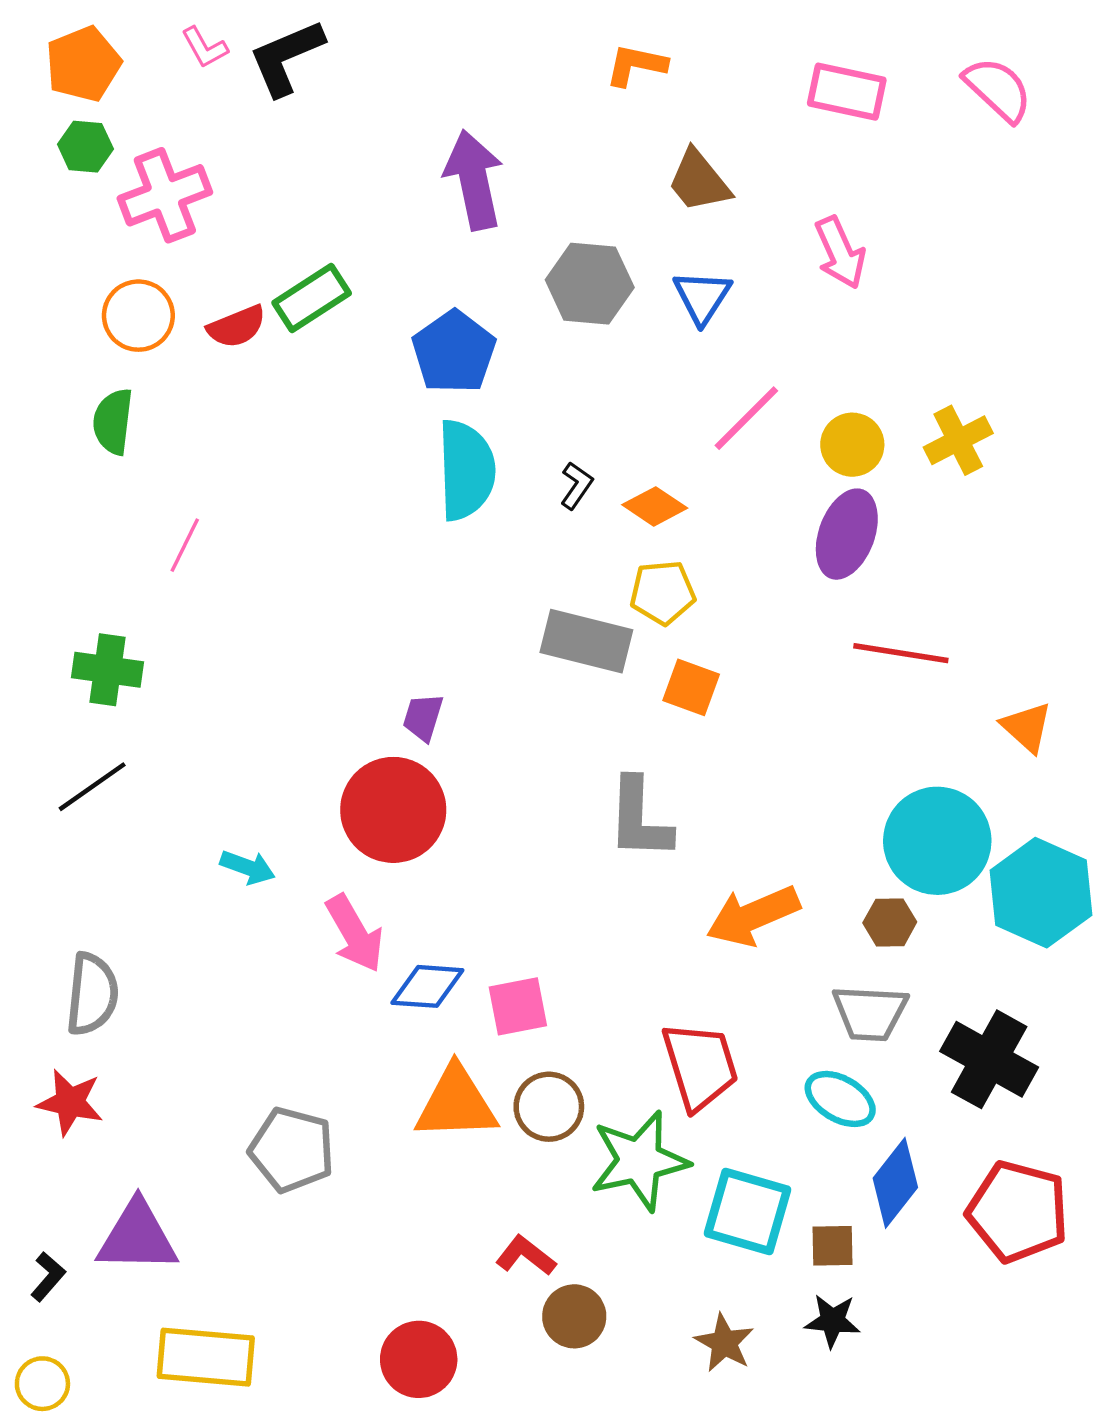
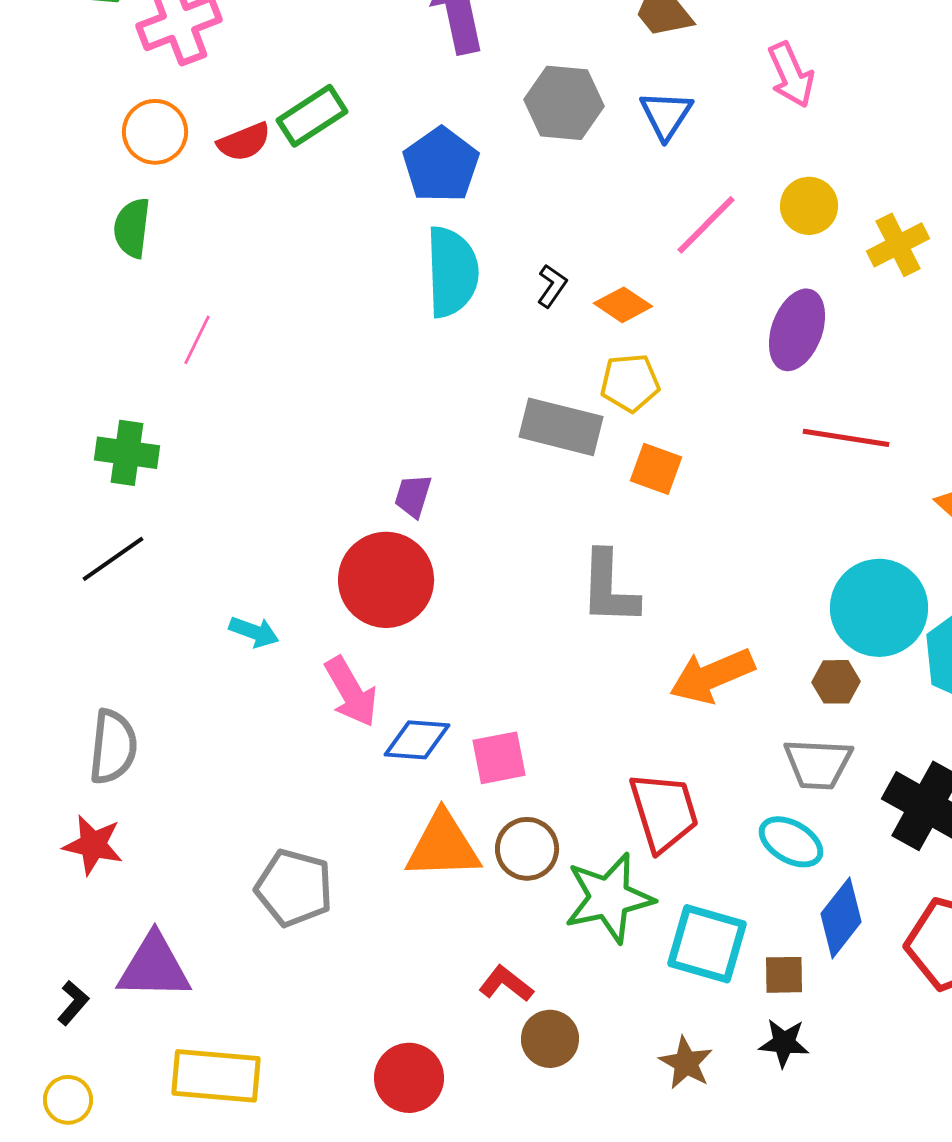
yellow circle: (852, 445) -> (809, 206), moved

